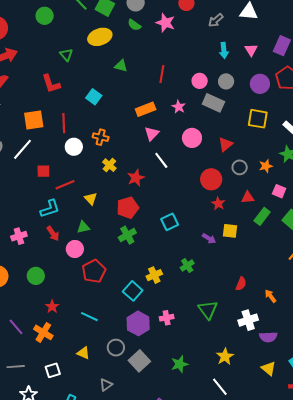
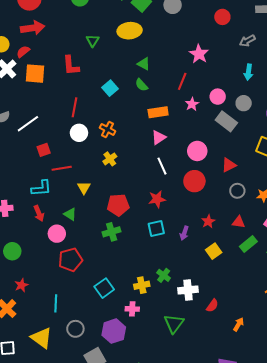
pink star: (165, 23) -> (199, 54), moved
green semicircle: (134, 25) -> (142, 85), moved
pink star: (179, 107) -> (192, 104), moved
orange square: (34, 120) -> (35, 74), moved
red square: (43, 171) -> (44, 150), turned -32
red star: (136, 178) -> (157, 199), moved
red circle: (211, 179) -> (194, 181), moved
green triangle: (83, 227) -> (70, 214), turned 32
yellow square: (230, 231) -> (214, 251), turned 35
purple arrow: (209, 238) -> (184, 233), moved, turned 64
green cross: (187, 266) -> (164, 275), turned -32
yellow cross: (154, 275) -> (142, 285), moved
orange arrow: (270, 296) -> (239, 324), turned 56
cyan line: (89, 317) -> (56, 303), turned 54
pink cross: (167, 318) -> (132, 309), moved
white cross: (248, 320) -> (188, 290), moved
purple hexagon: (138, 323) -> (114, 331), moved
gray circle: (116, 348) -> (75, 329), moved
yellow triangle: (83, 353) -> (42, 338), size x1.6

